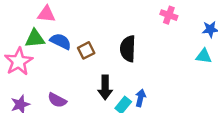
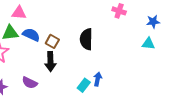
brown square: (86, 50) -> (52, 41), turned -32
black arrow: (105, 88) -> (50, 62), moved

